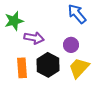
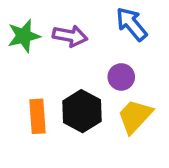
purple arrow: (34, 38) -> (70, 36), moved

